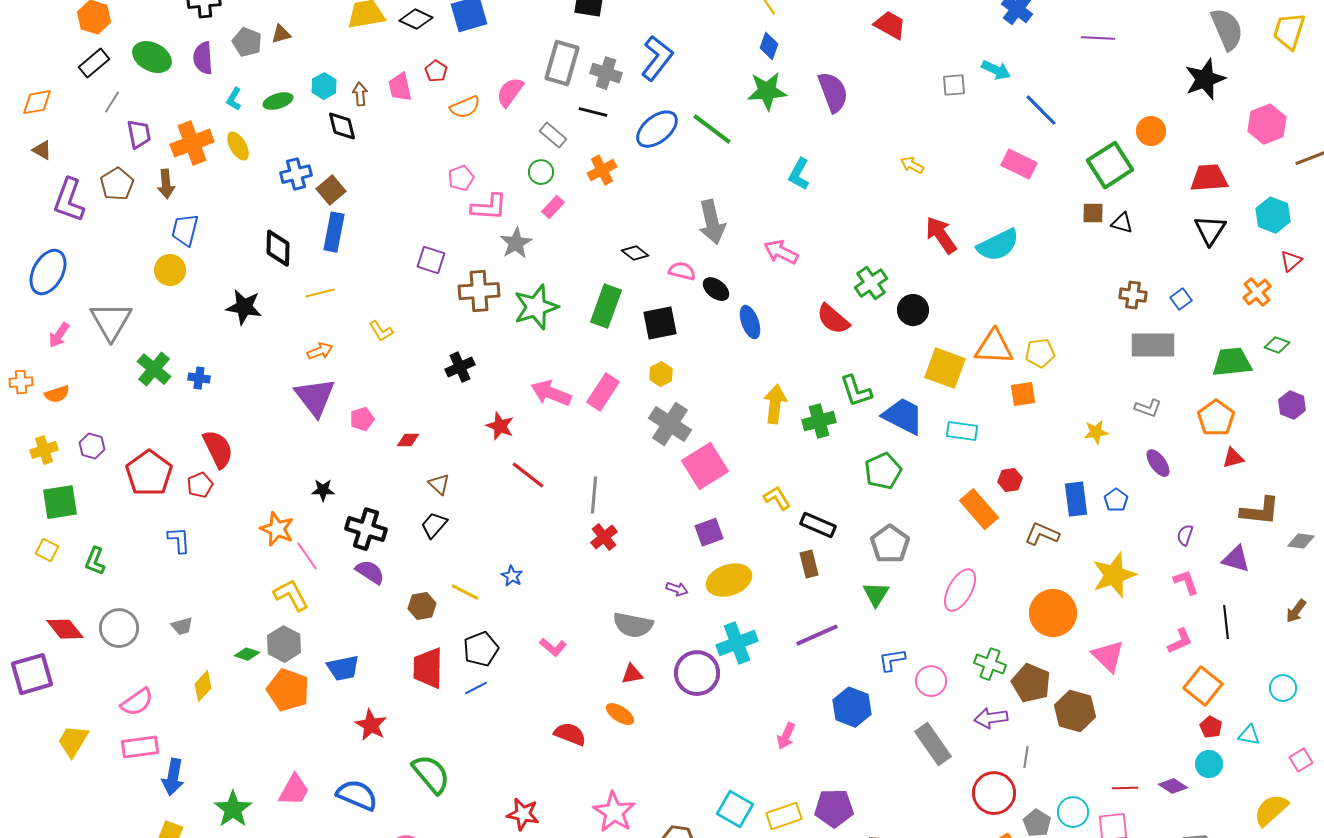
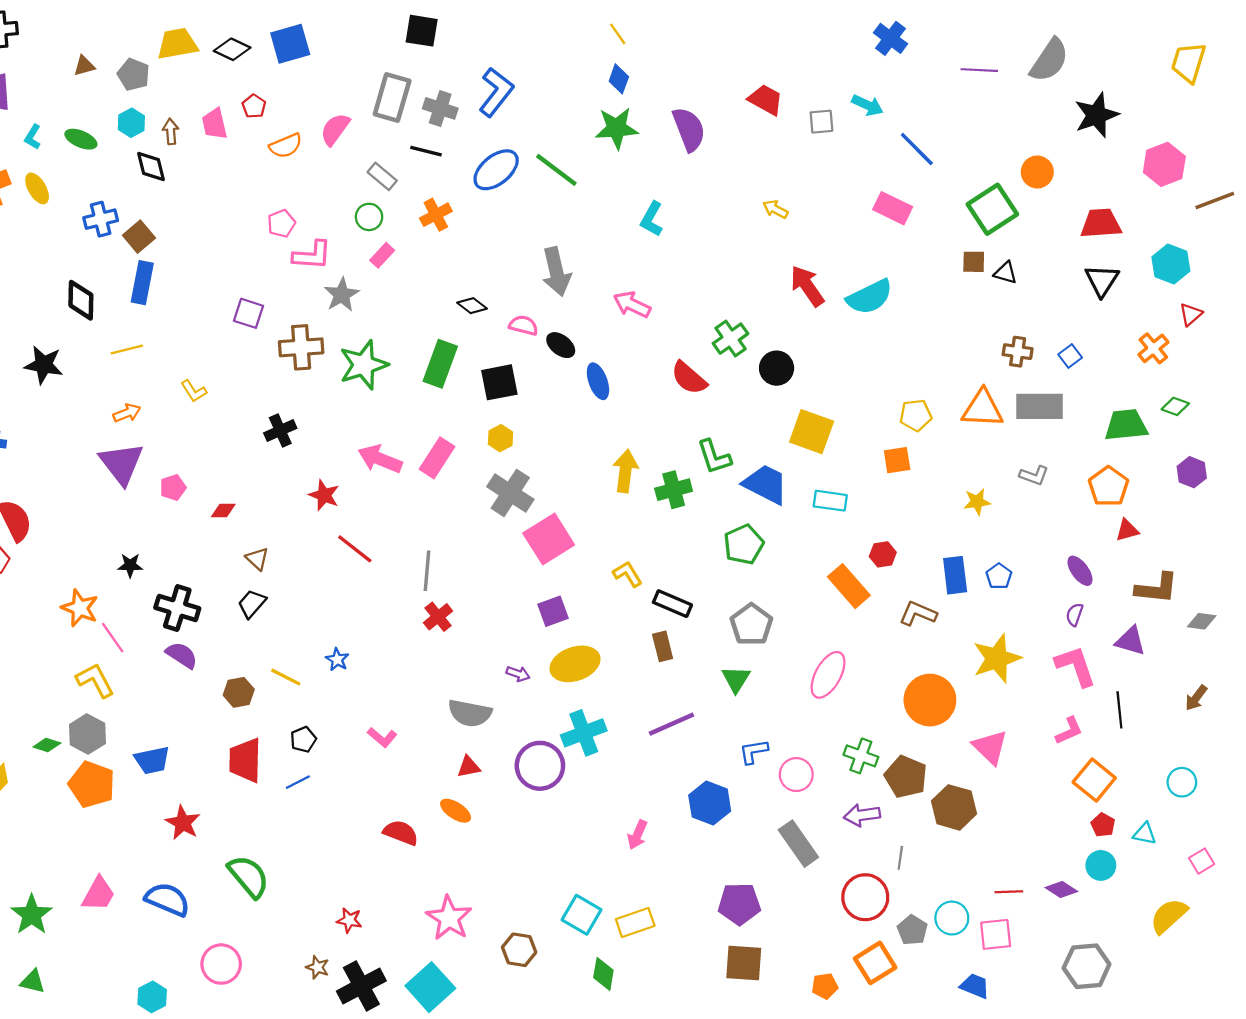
red trapezoid: (890, 25) -> (766, 100), moved
gray semicircle: (1227, 29) -> (1049, 60), moved, turned 57
gray pentagon: (247, 42) -> (133, 74), moved
green ellipse: (278, 101) -> (81, 139), turned 40
orange triangle: (994, 347) -> (982, 409), moved
purple ellipse: (1158, 463) -> (1080, 571), moved
pink L-shape: (1186, 582) -> (1076, 666), size x1.5
black pentagon: (481, 649) -> (303, 739), size x0.7
purple pentagon: (834, 808) -> (739, 904), moved
red star: (523, 814) -> (349, 920), size x0.7

